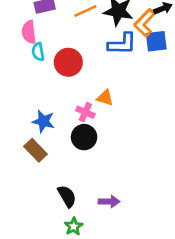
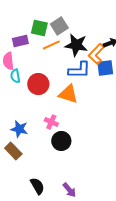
orange triangle: (105, 98) -> (68, 94), moved, size x1.5
black circle: (84, 137) -> (61, 141), moved
purple arrow: (109, 201) -> (69, 190), turned 49

